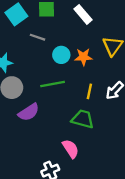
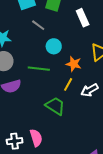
orange star: (83, 57) -> (74, 64), moved
pink semicircle: (71, 149) -> (36, 138), moved

